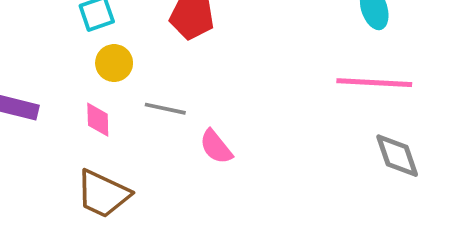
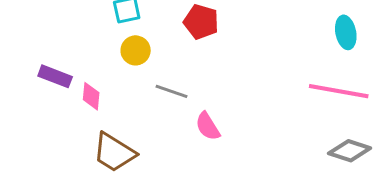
pink diamond: (98, 120) -> (91, 96), moved
gray diamond: (397, 156) -> (350, 151), turned -60

